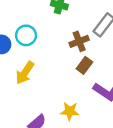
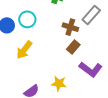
brown cross: (79, 41) -> (70, 27), turned 35

